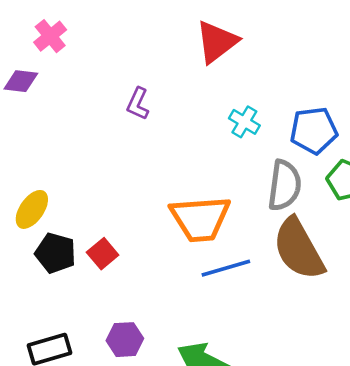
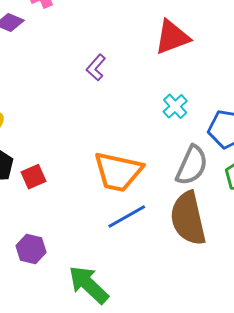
blue line: (226, 268) -> (127, 216), turned -30

